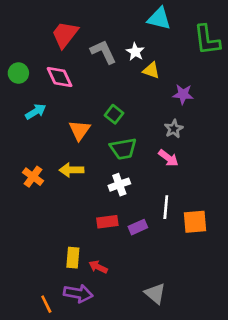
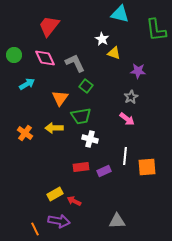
gray L-shape: (103, 52) -> (75, 63), moved
green trapezoid: (123, 149) -> (81, 116), moved
white cross: (119, 185) -> (90, 139), turned 35
yellow rectangle: (73, 258) -> (55, 194), turned 56
gray triangle: (155, 293) -> (117, 221), turned -42

